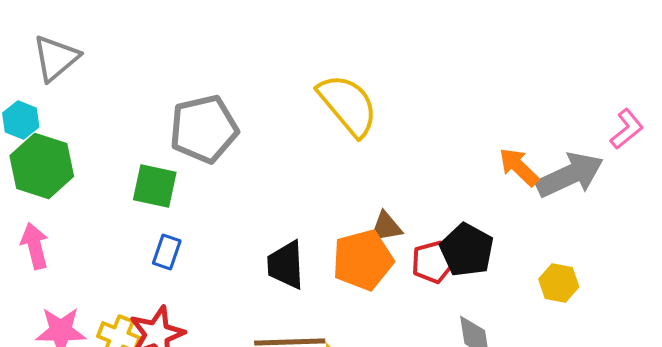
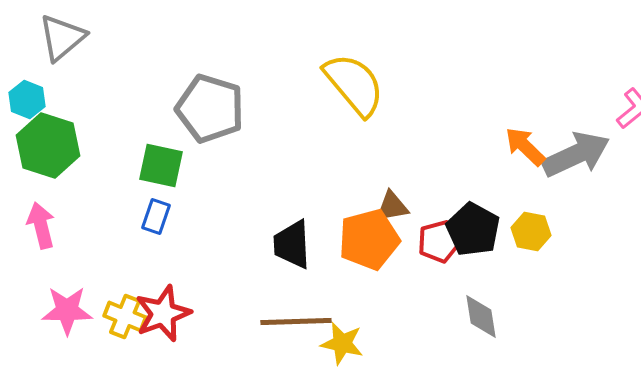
gray pentagon: (204, 129) -> (210, 108), turned 30
blue rectangle: (167, 252) -> (156, 216), moved
yellow hexagon: (559, 283) -> (531, 232), moved

